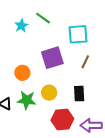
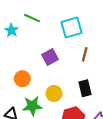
purple square: (52, 58) -> (50, 57), size x0.7

